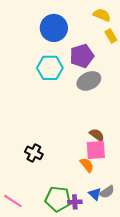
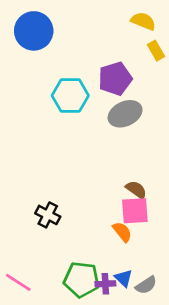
blue circle: (54, 28) -> (34, 31), moved
gray semicircle: (107, 192) -> (146, 285), moved
blue triangle: (95, 194) -> (124, 278), moved

